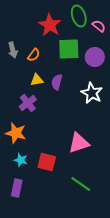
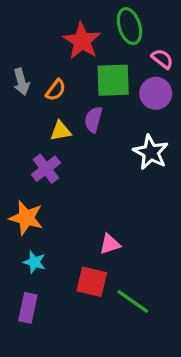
pink semicircle: (99, 26) -> (162, 59), moved
purple semicircle: (57, 82) -> (93, 120), moved
pink triangle: (79, 143) -> (110, 244), moved, size x0.6
red square: (47, 162) -> (92, 282), moved

